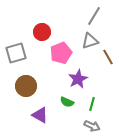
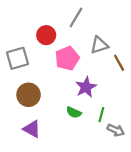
gray line: (94, 16) -> (76, 17), moved
purple triangle: (40, 115) -> (32, 129), moved
gray arrow: (92, 126) -> (116, 130), moved

